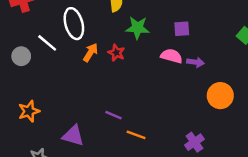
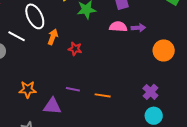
red star: (116, 53) -> (75, 49), moved
orange star: (29, 111) -> (28, 89), moved, turned 30
purple line: (114, 115) -> (73, 89), moved

